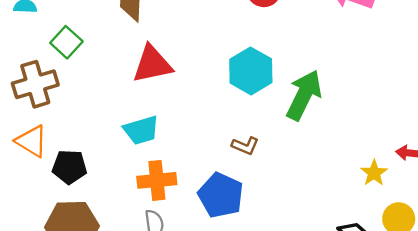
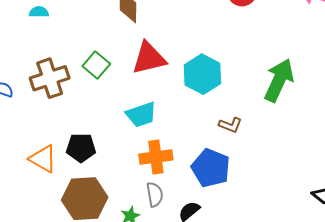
green square: (66, 42) -> (96, 65), moved
cyan hexagon: (251, 71) -> (202, 74), moved
orange triangle: (32, 141) -> (43, 159), moved

